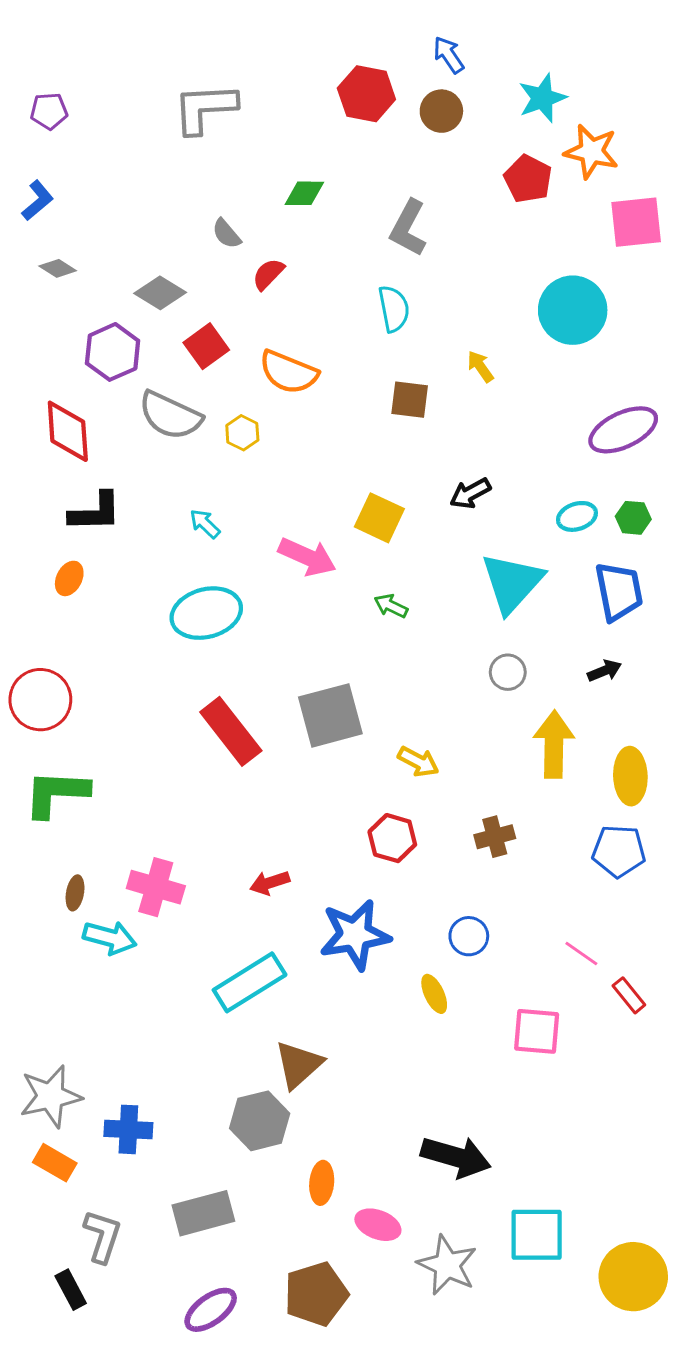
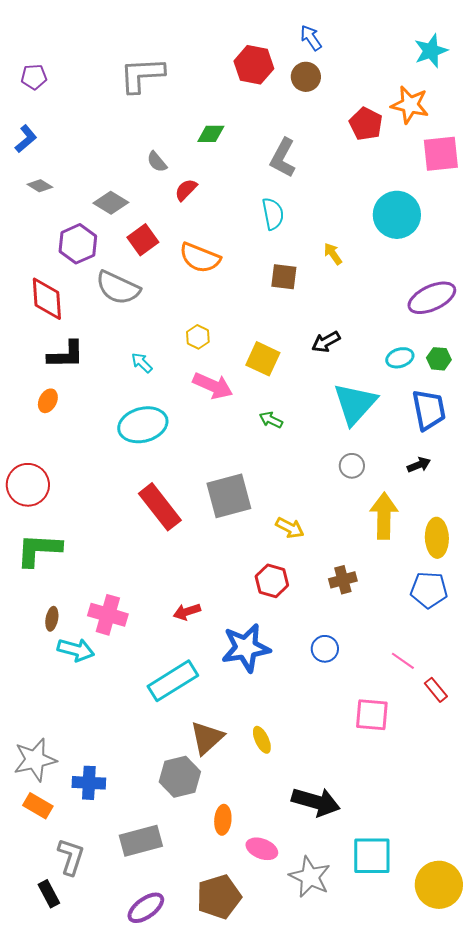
cyan star: (542, 98) -> (431, 51), moved
yellow hexagon: (242, 433) -> (198, 337), moved
yellow ellipse: (434, 994) -> (262, 740), moved

